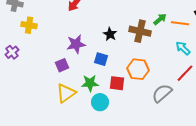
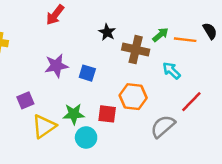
black star: (110, 34) -> (107, 32), moved
cyan arrow: (183, 48) -> (172, 71), moved
blue square: (101, 59) -> (87, 73), moved
purple square: (62, 65) -> (25, 100), moved

